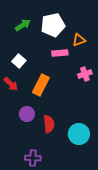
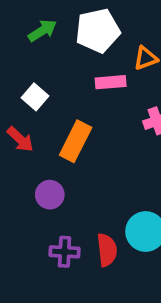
red semicircle: (49, 124) -> (107, 250), moved
purple cross: (33, 158) -> (65, 252), moved

